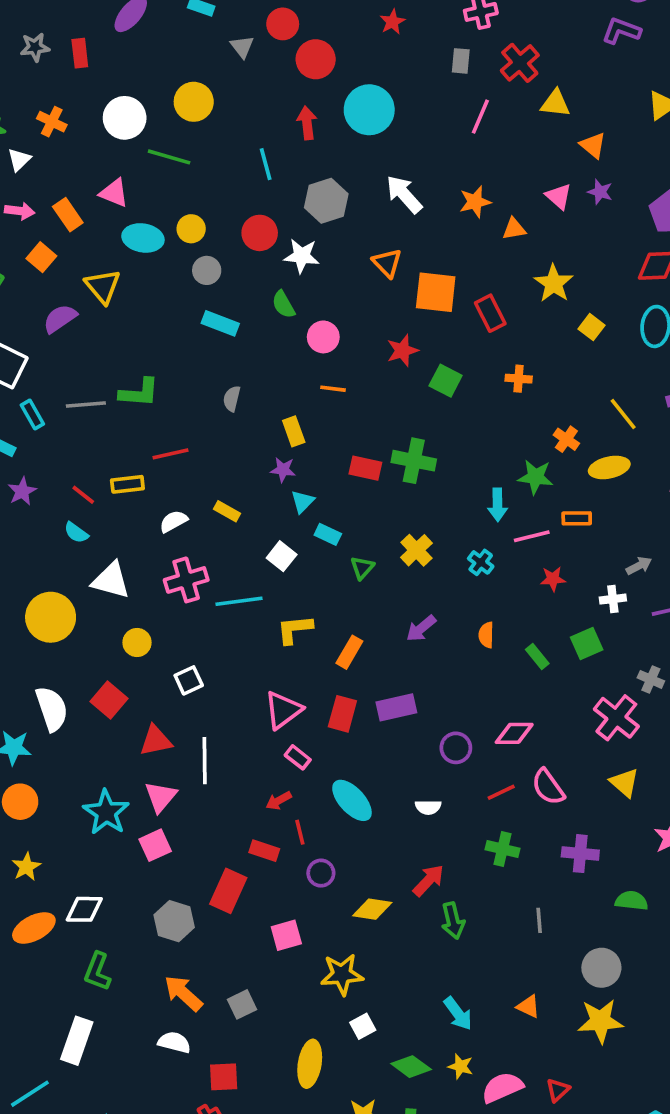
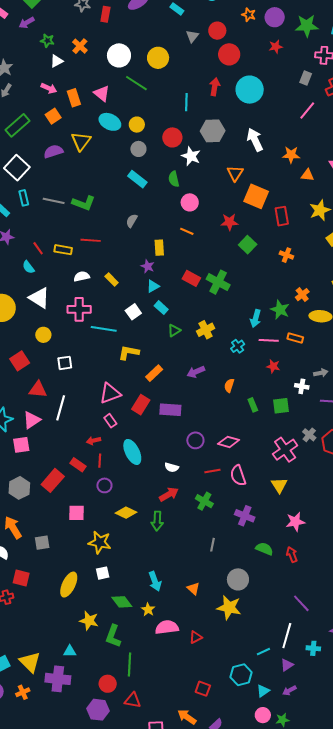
red arrow: (428, 880) -> (169, 494), moved
green arrow: (453, 921) -> (157, 521), moved

